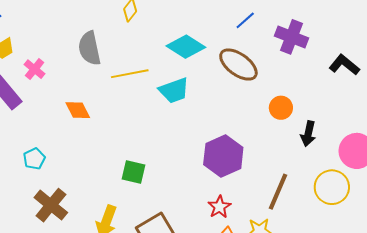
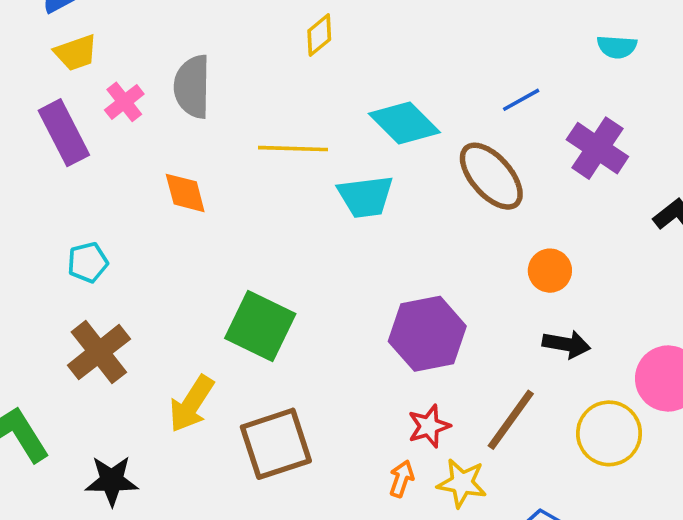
gray semicircle: (89, 48) -> (192, 87), moved
black arrow: (308, 134) -> (566, 344), moved, turned -105
green square: (134, 172) -> (260, 326), size x1.5
red star: (219, 207) -> (429, 426), moved

